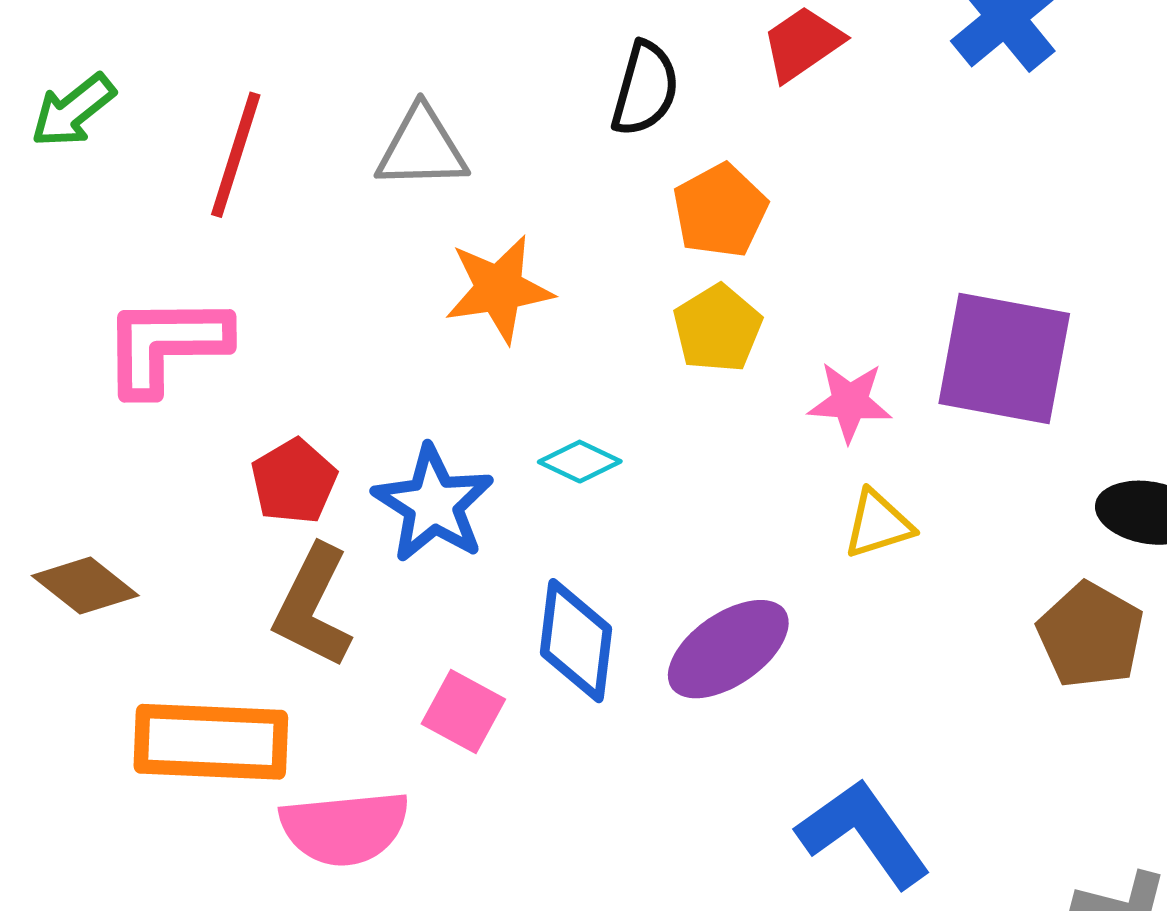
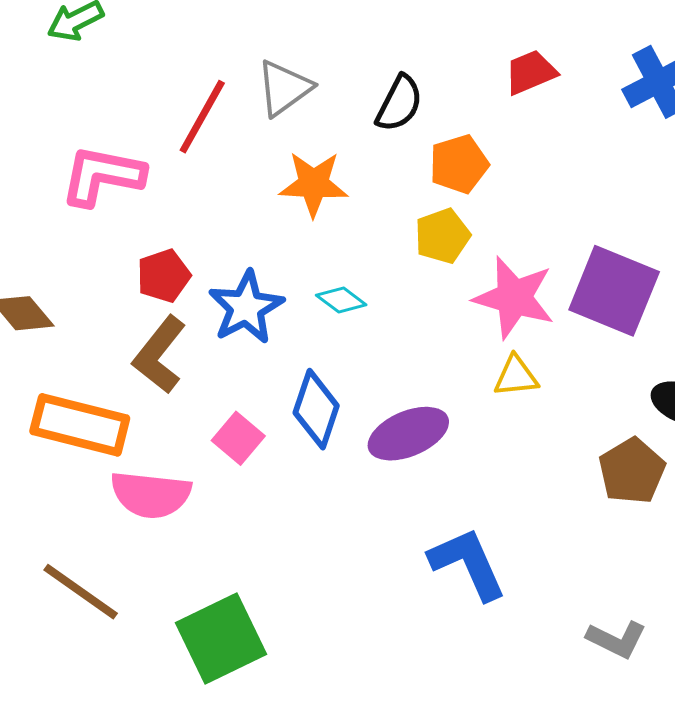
black semicircle: (645, 89) -> (399, 103), moved
gray triangle: (422, 148) -> (284, 88), turned -46
red line: (236, 155) -> (202, 117), moved
pink star: (850, 402) -> (514, 298), size x1.6

